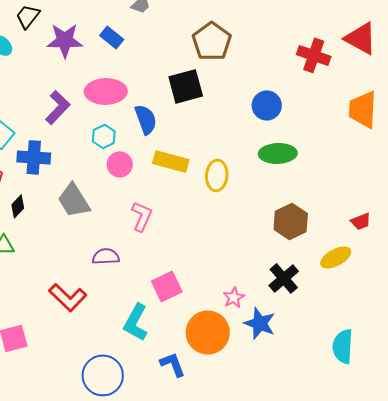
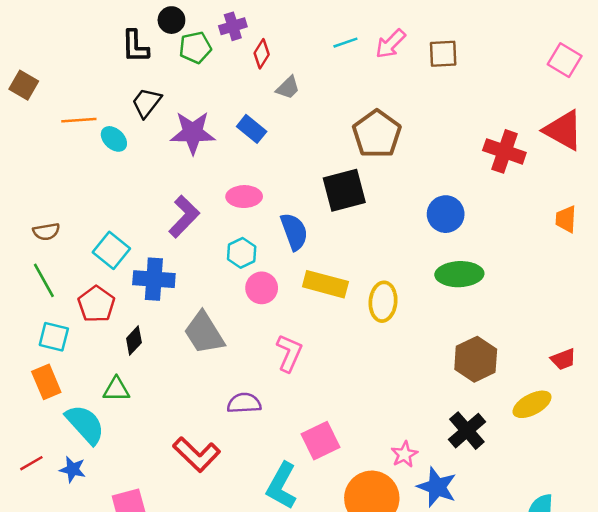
pink ellipse: (106, 91) -> (244, 197), size x0.7
orange trapezoid: (363, 109) -> (566, 219), size x0.6

